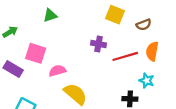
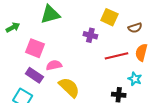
green triangle: (50, 15) -> (50, 14), size x1.5
purple cross: (98, 44) -> (90, 35), moved
purple rectangle: (13, 69) -> (34, 75), moved

